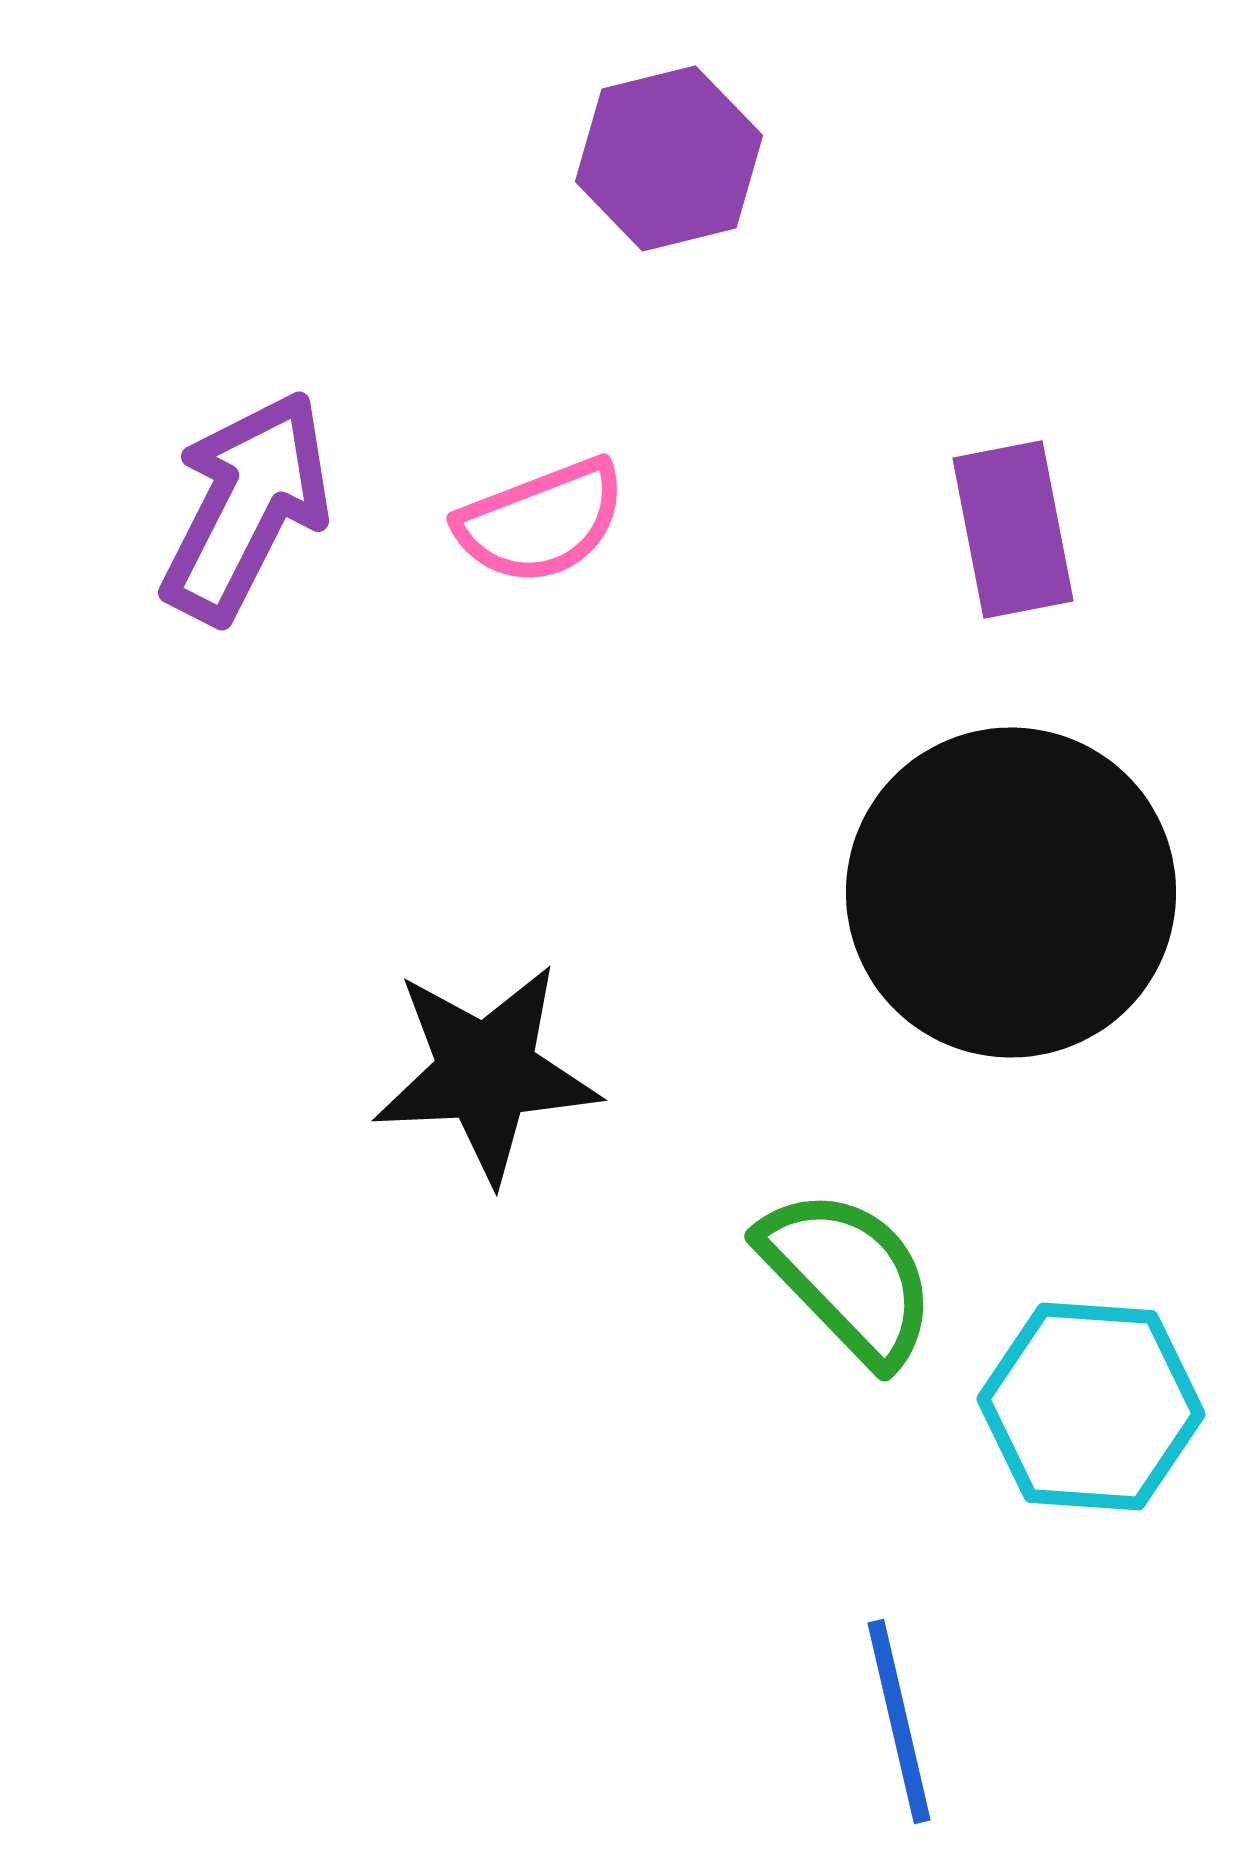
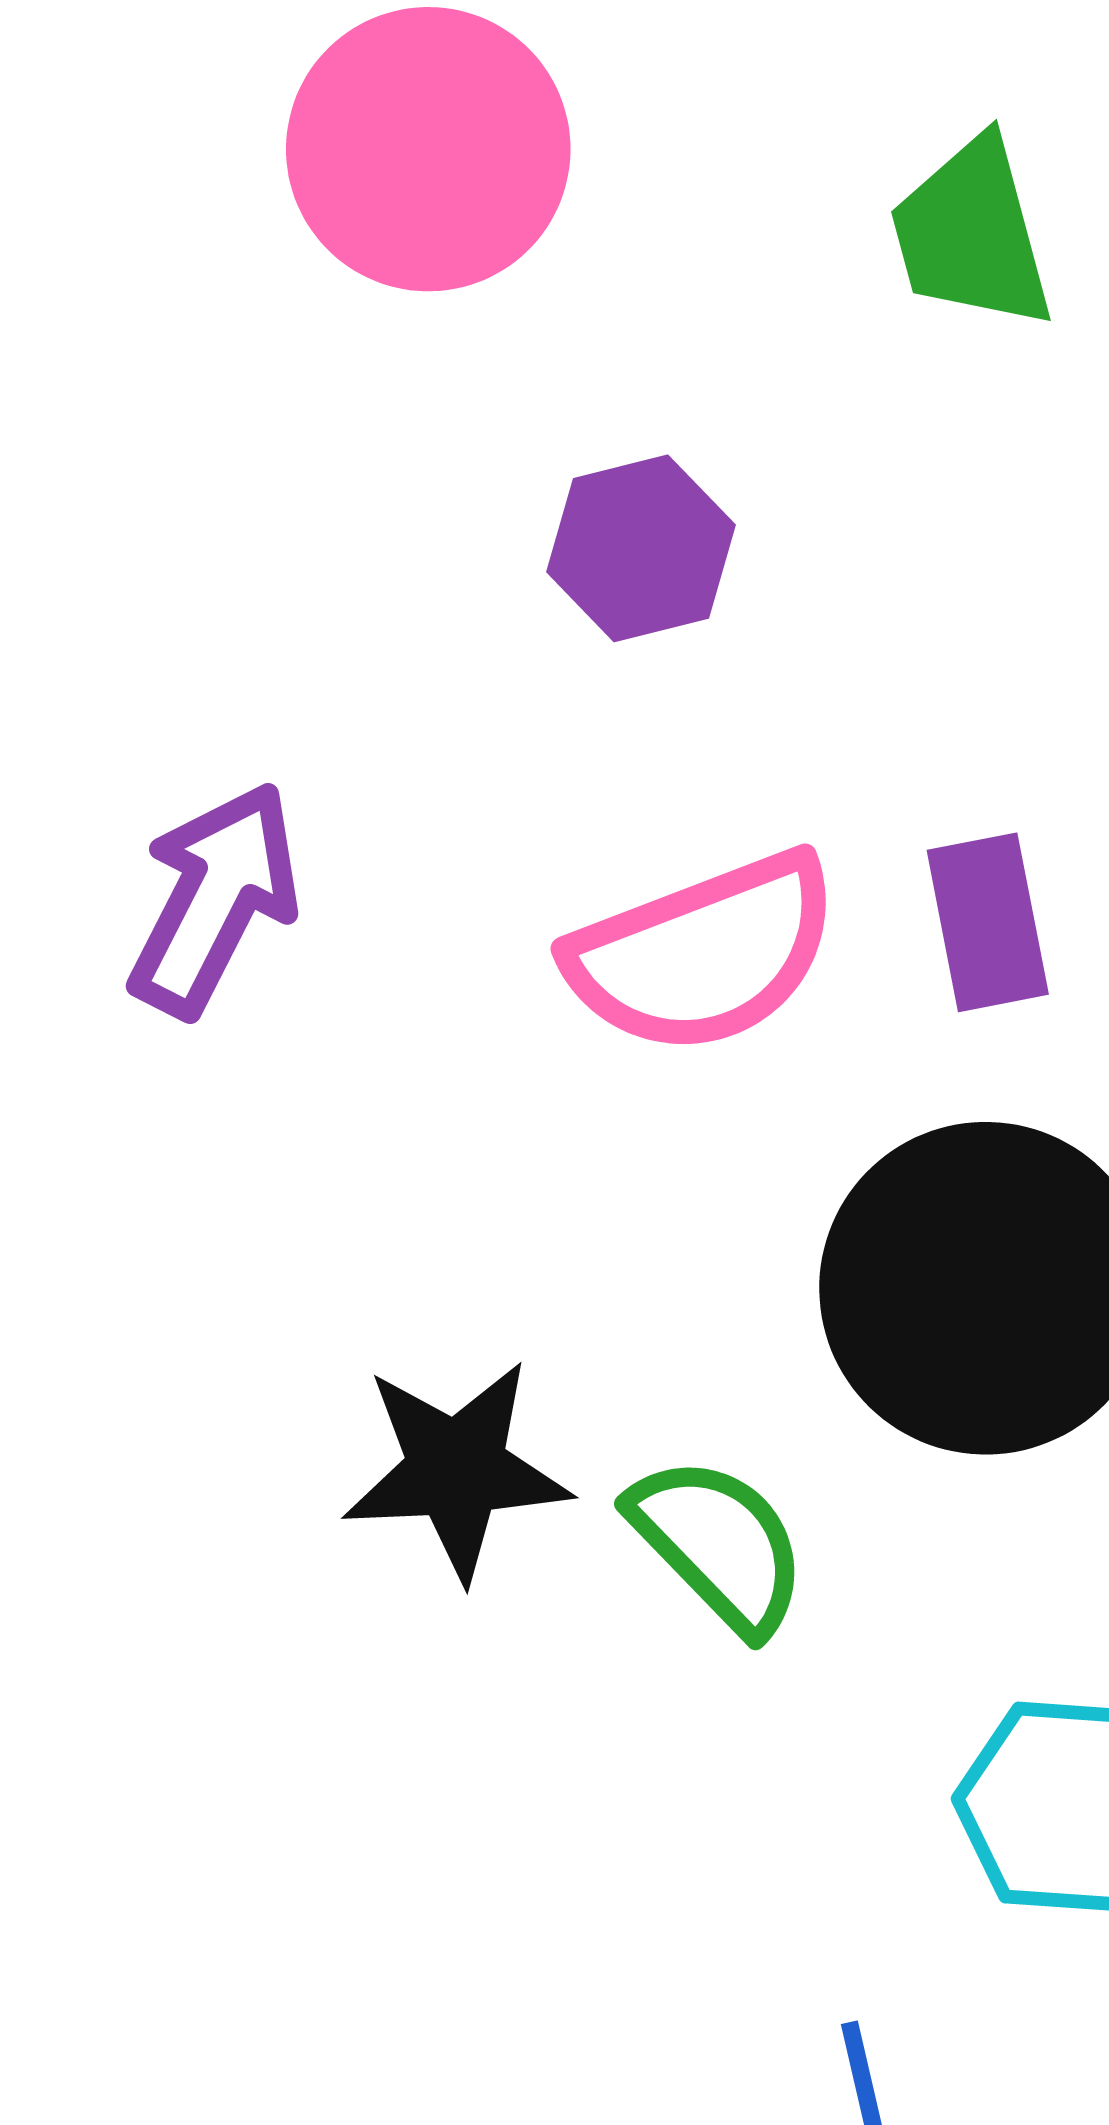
pink semicircle: (541, 522) -> (703, 954), moved, size x1.6
green semicircle: (848, 1276) -> (719, 1544), moved

